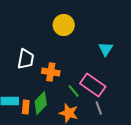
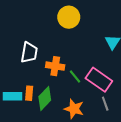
green line: (74, 91) -> (75, 77), moved
orange rectangle: (26, 107) -> (29, 93), moved

